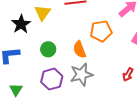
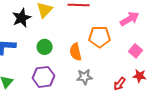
gray star: (81, 75) -> (85, 77), moved, size x0.7

